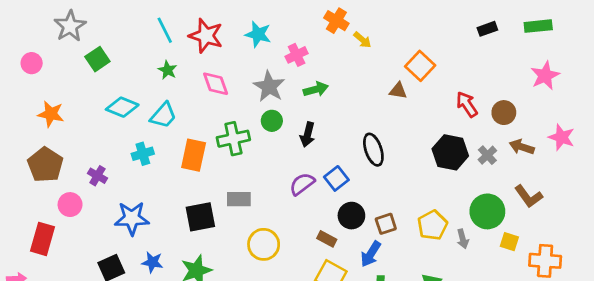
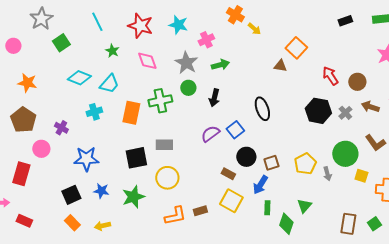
cyan line: (165, 30) -> (97, 22), moved
yellow circle: (264, 244) -> (167, 178), moved

